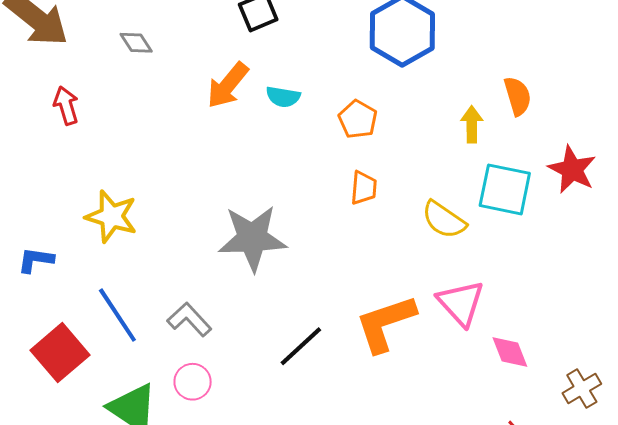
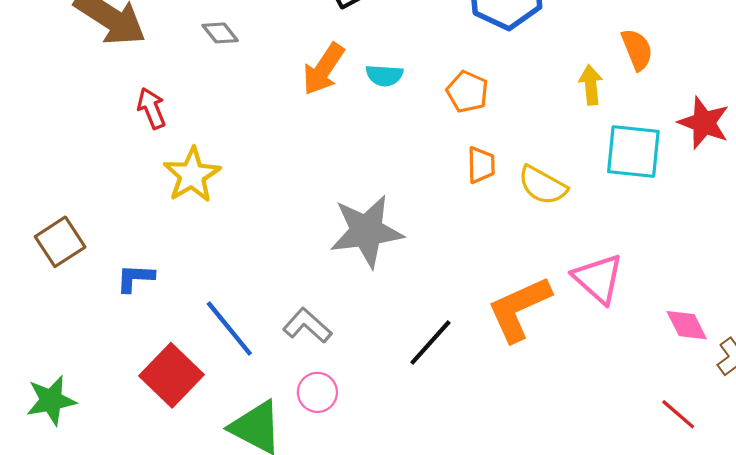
yellow star: (111, 216) -> (192, 175), moved, turned 30
yellow semicircle: (444, 220) -> (543, 185), moved
pink diamond: (510, 352) -> (687, 325), moved

